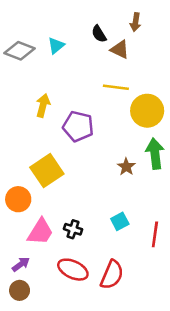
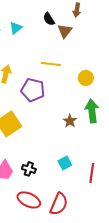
brown triangle: (120, 49) -> (65, 31), turned 42
yellow line: (116, 87) -> (51, 64), moved
yellow circle: (147, 111) -> (86, 78), size x0.6

